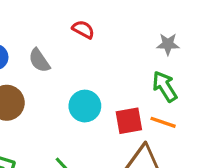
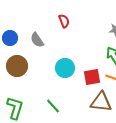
red semicircle: (83, 29) -> (64, 21), turned 40

